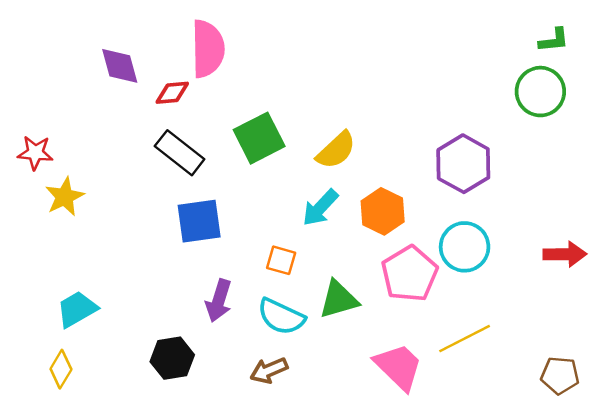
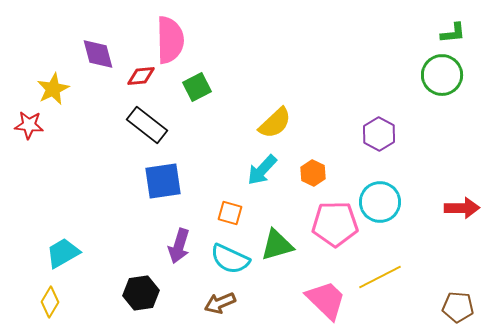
green square: (259, 138) -> (197, 87), moved, size x0.7
purple hexagon: (463, 164) -> (379, 134), size x0.7
yellow star: (65, 197) -> (53, 89), moved
orange hexagon: (383, 211) -> (313, 173), size x0.7
pink pentagon: (410, 274) -> (335, 224), turned 30

